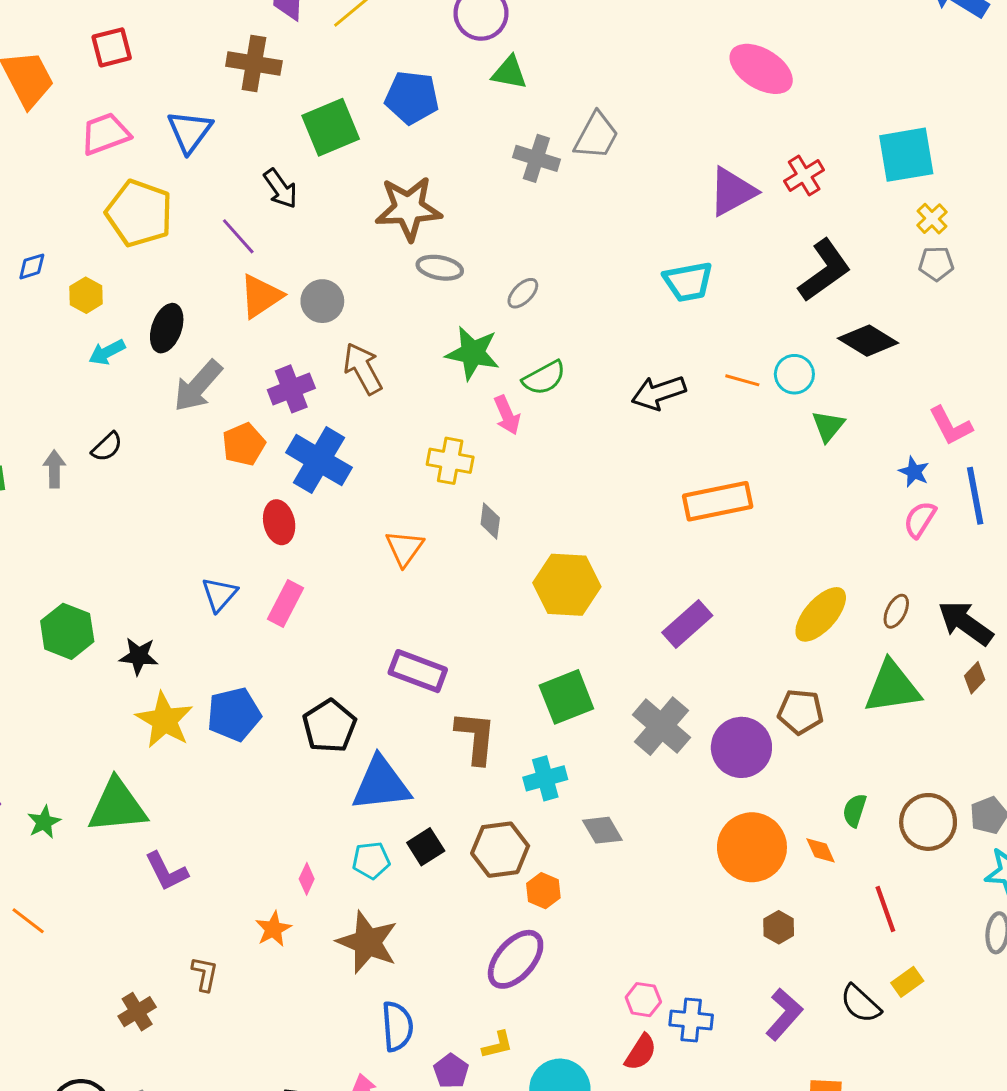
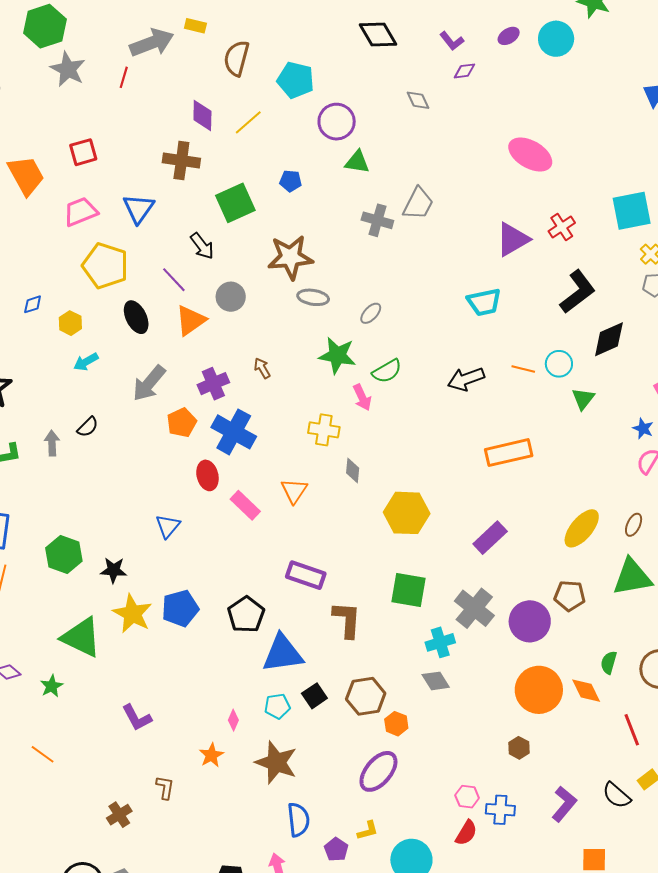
blue pentagon: (412, 98) -> (291, 181), size x0.6
gray circle: (322, 301) -> (231, 297), moved
black ellipse: (167, 328) -> (136, 317), moved, turned -44
black diamond: (868, 341) -> (609, 339), turned -54
brown arrow: (363, 369) -> (262, 368), size x0.6
pink rectangle: (285, 603) -> (245, 505), moved, turned -72
green square: (566, 697) -> (408, 590), turned 33
cyan cross: (545, 778) -> (440, 642), moved
green triangle: (117, 806) -> (81, 637), moved, turned 33
orange diamond: (821, 850) -> (586, 691), size x1.4
brown hexagon: (779, 927) -> (519, 748), moved

